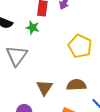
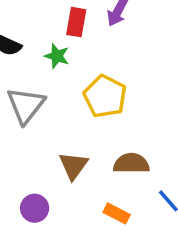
yellow pentagon: (80, 46) -> (105, 96), moved

